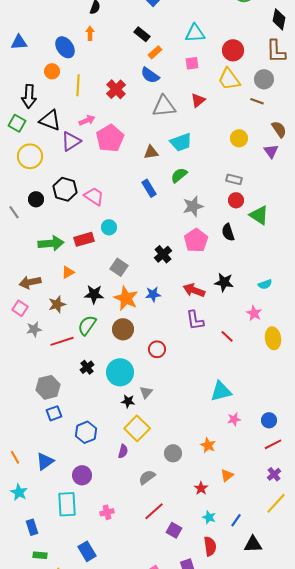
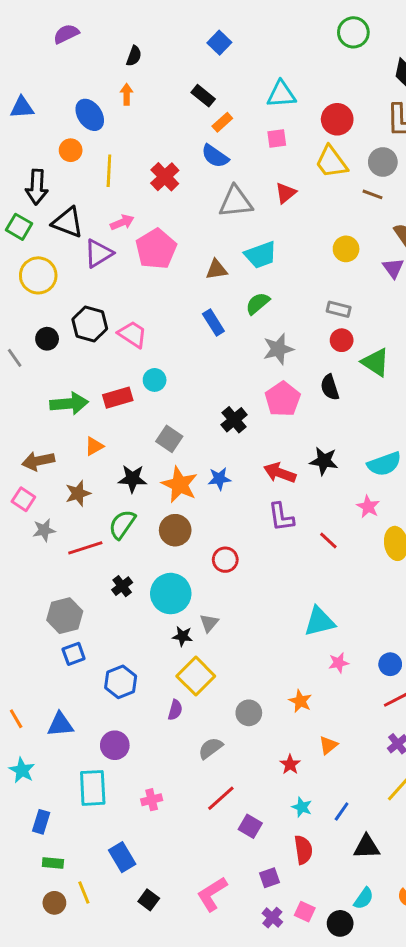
cyan semicircle: (265, 284) -> (384, 464), size x1.6
blue triangle: (45, 461) -> (60, 725), turned 30
blue rectangle: (32, 527) -> (41, 822), turned 35

